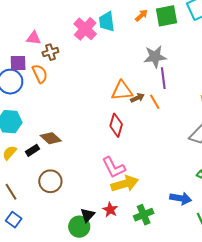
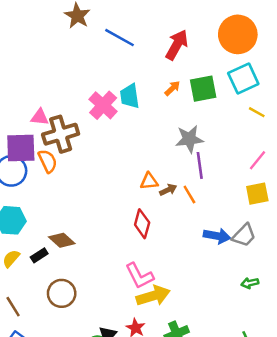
brown cross: (50, 52) -> (61, 134), size x1.8
purple square: (18, 63) -> (21, 148), size x1.5
orange triangle: (122, 91) -> (149, 181), size x0.7
blue arrow: (181, 198) -> (217, 236), moved

